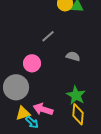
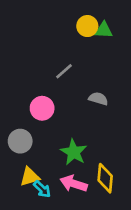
gray circle: (16, 87) -> (20, 141), size x0.7
green star: (76, 95) -> (74, 152), moved
pink arrow: (43, 109) -> (74, 184), moved

